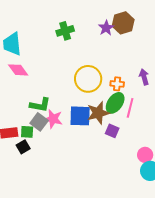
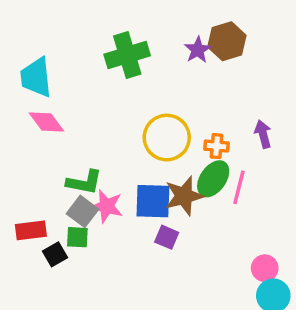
green cross: (65, 31) -> (127, 55), size x1.4
purple square: (112, 131) -> (167, 237), moved
green square: (27, 132) -> (77, 237), moved

